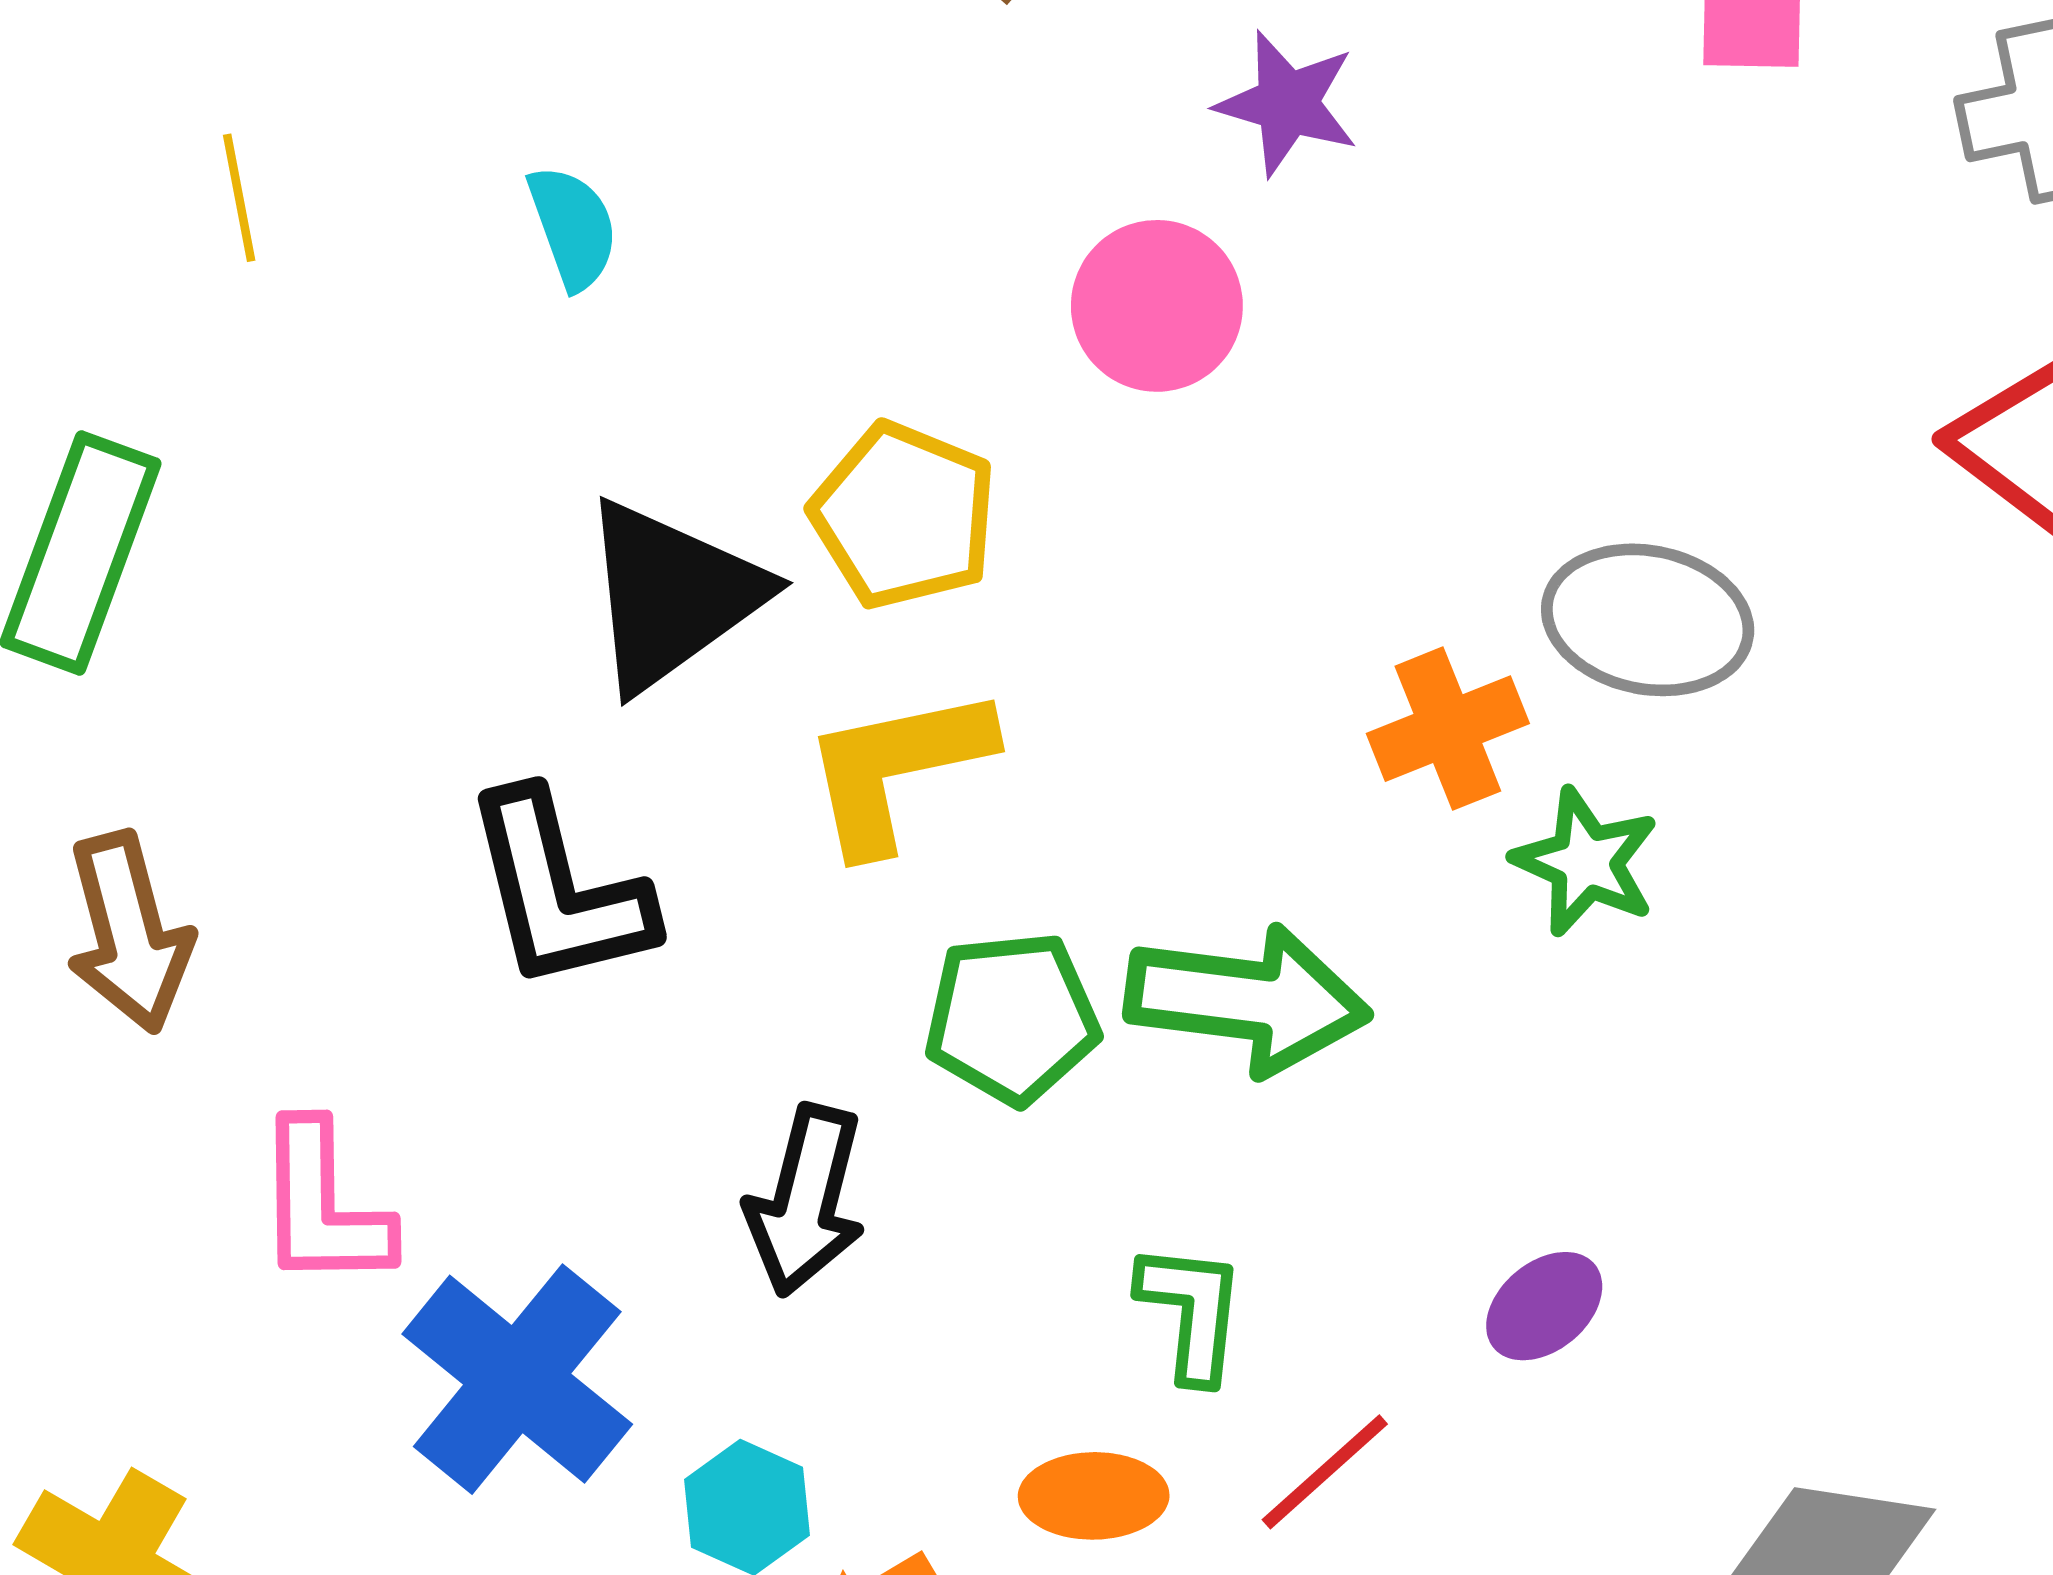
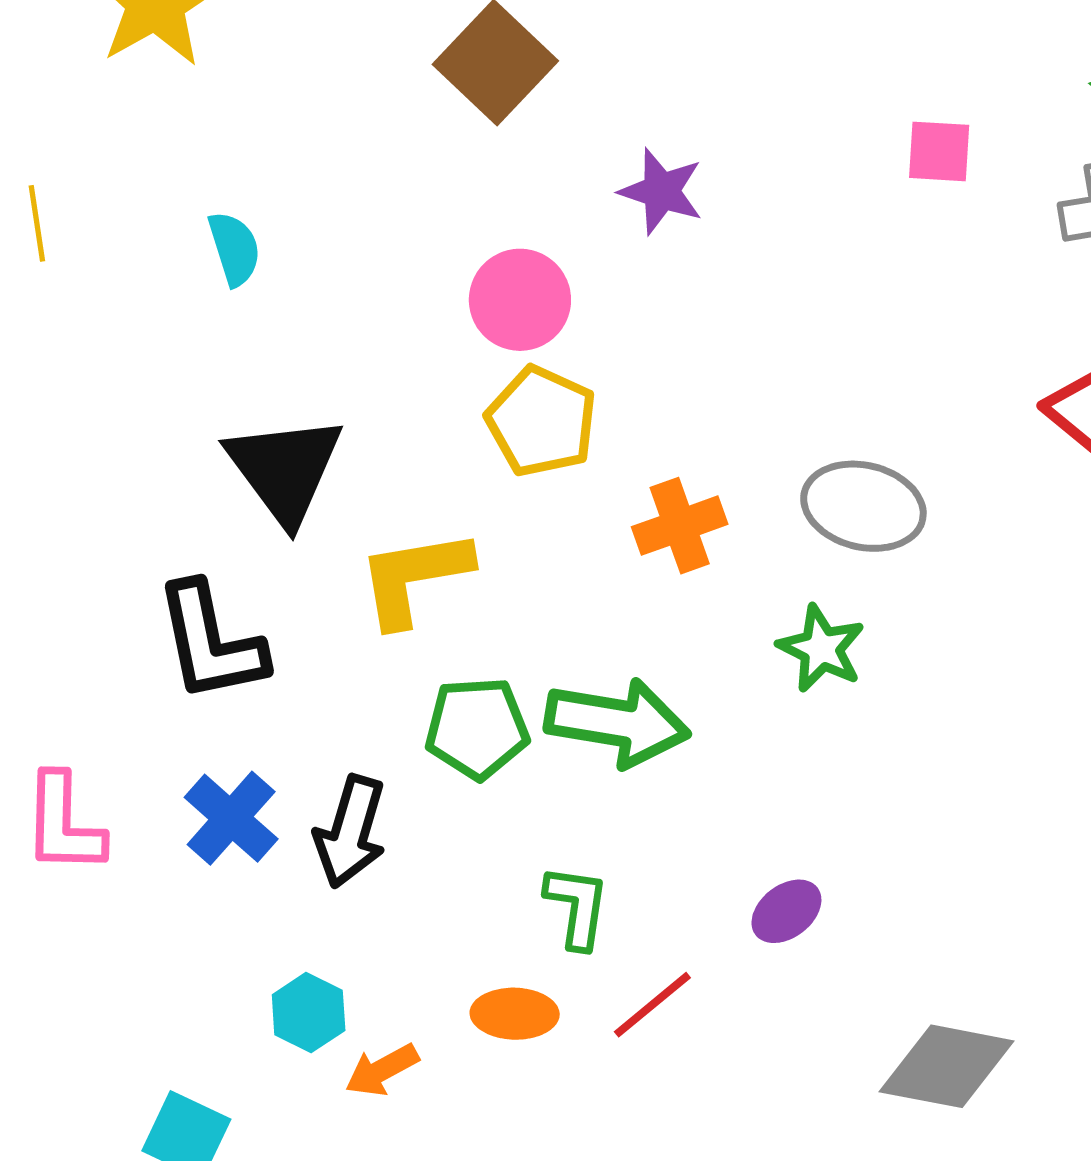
pink circle: (1157, 306) -> (520, 300), moved
yellow pentagon: (904, 515) -> (541, 421), moved
black triangle: (672, 595) -> (285, 469), turned -33
orange cross: (1448, 729) -> (680, 526), moved
blue cross: (517, 1379) -> (231, 818), moved, size x0.7

